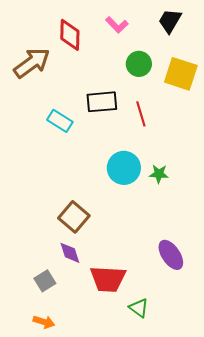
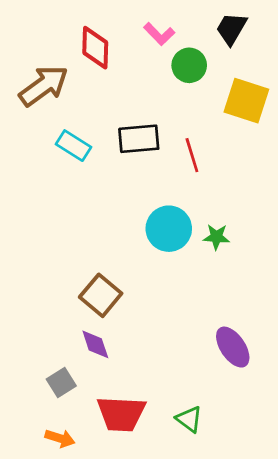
green circle: (139, 64) -> (189, 65), moved
cyan rectangle: (60, 121) -> (73, 146), moved
red trapezoid: (108, 279) -> (121, 414), moved

